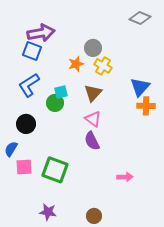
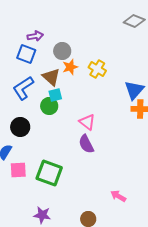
purple arrow: (41, 33) -> (35, 36), size x0.6
gray circle: (93, 48) -> (62, 51), moved
brown triangle: (93, 93) -> (51, 77), moved, turned -30
pink arrow: (125, 177) -> (118, 196), moved, turned -147

